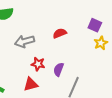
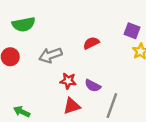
purple semicircle: (59, 69) -> (93, 86), turned -80
red triangle: (31, 84) -> (72, 106), moved

